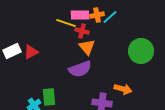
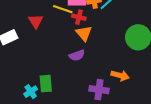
red triangle: (31, 52) -> (36, 21), moved, turned -35
purple semicircle: (80, 69) -> (77, 55), size x0.7

